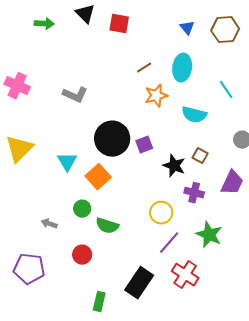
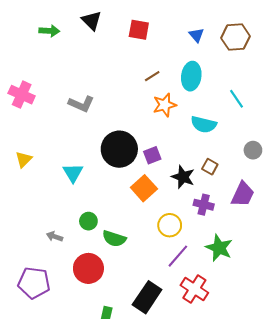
red square: (119, 24) -> (139, 30), moved
yellow triangle: (19, 149) -> (24, 159), size x0.6
orange square: (98, 177) -> (144, 188), moved
red circle: (82, 255) -> (88, 268), size x1.5

